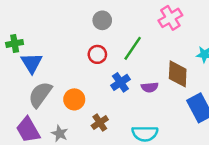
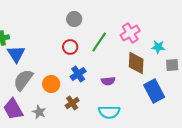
pink cross: (170, 18) -> (130, 33), moved
blue cross: (120, 82) -> (78, 74), moved
purple semicircle: (150, 87) -> (108, 81), moved

